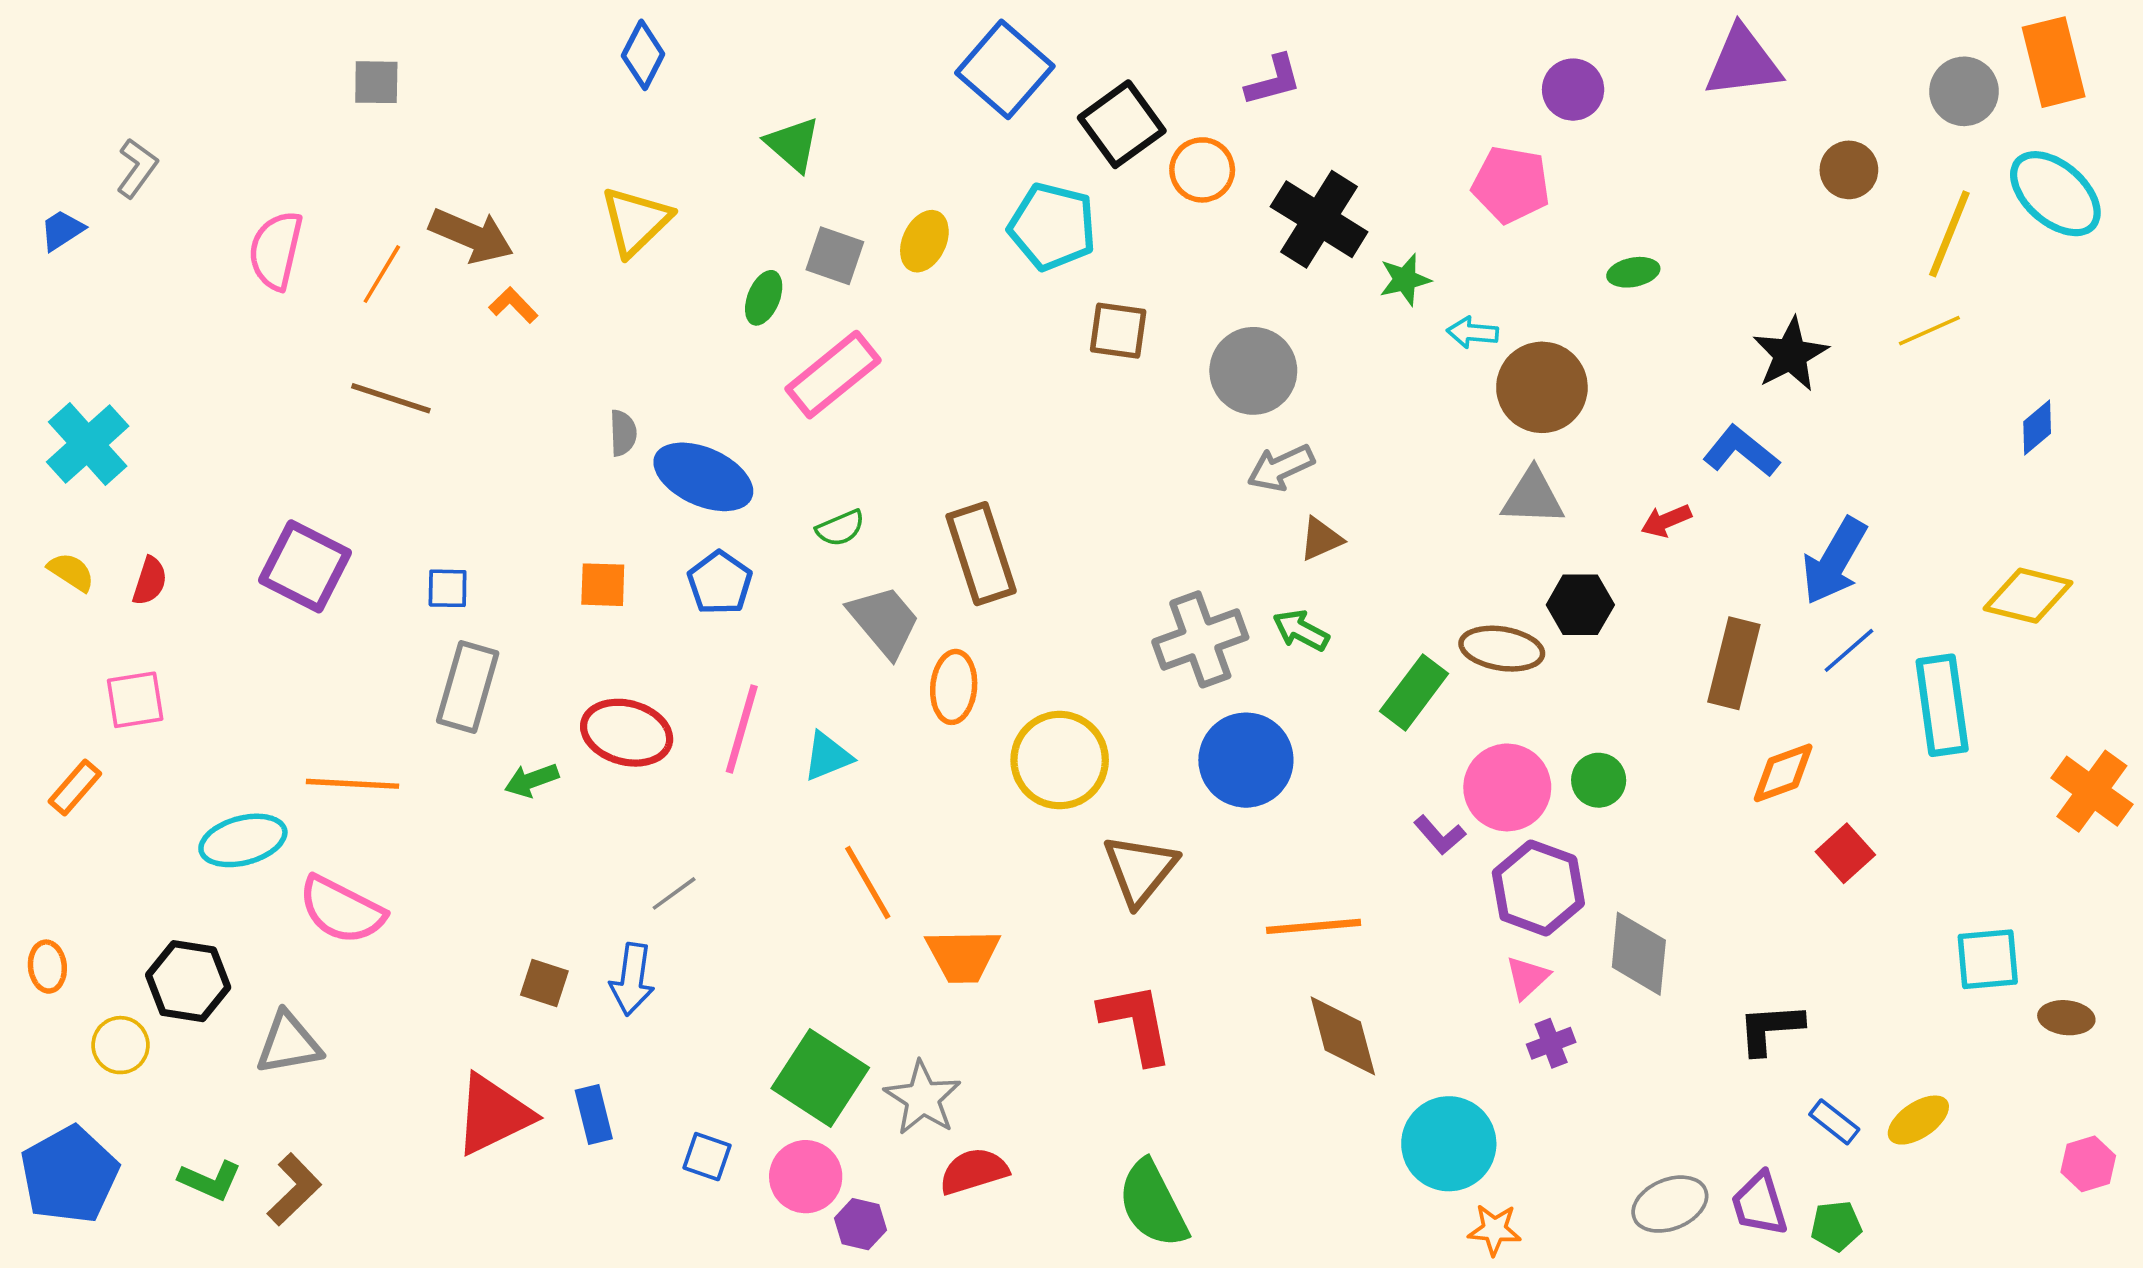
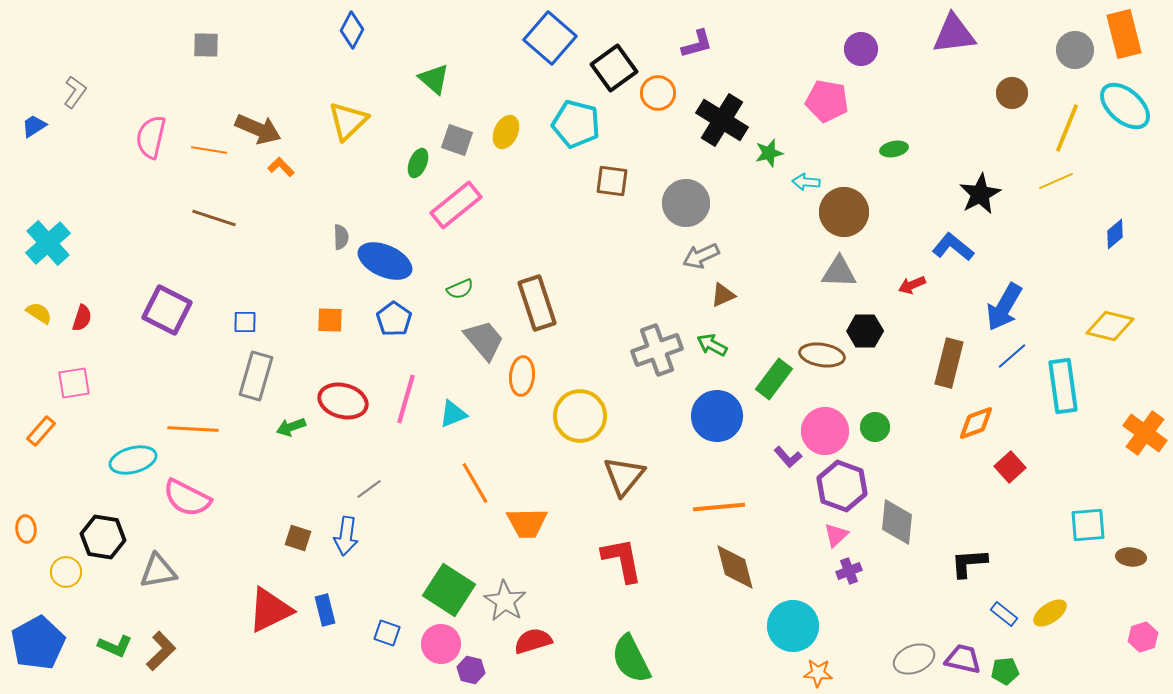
orange line: (382, 274) -> (209, 150), turned 68
blue circle: (1246, 760) -> (717, 416), moved
purple trapezoid: (1759, 1204) -> (963, 659), turned 120

